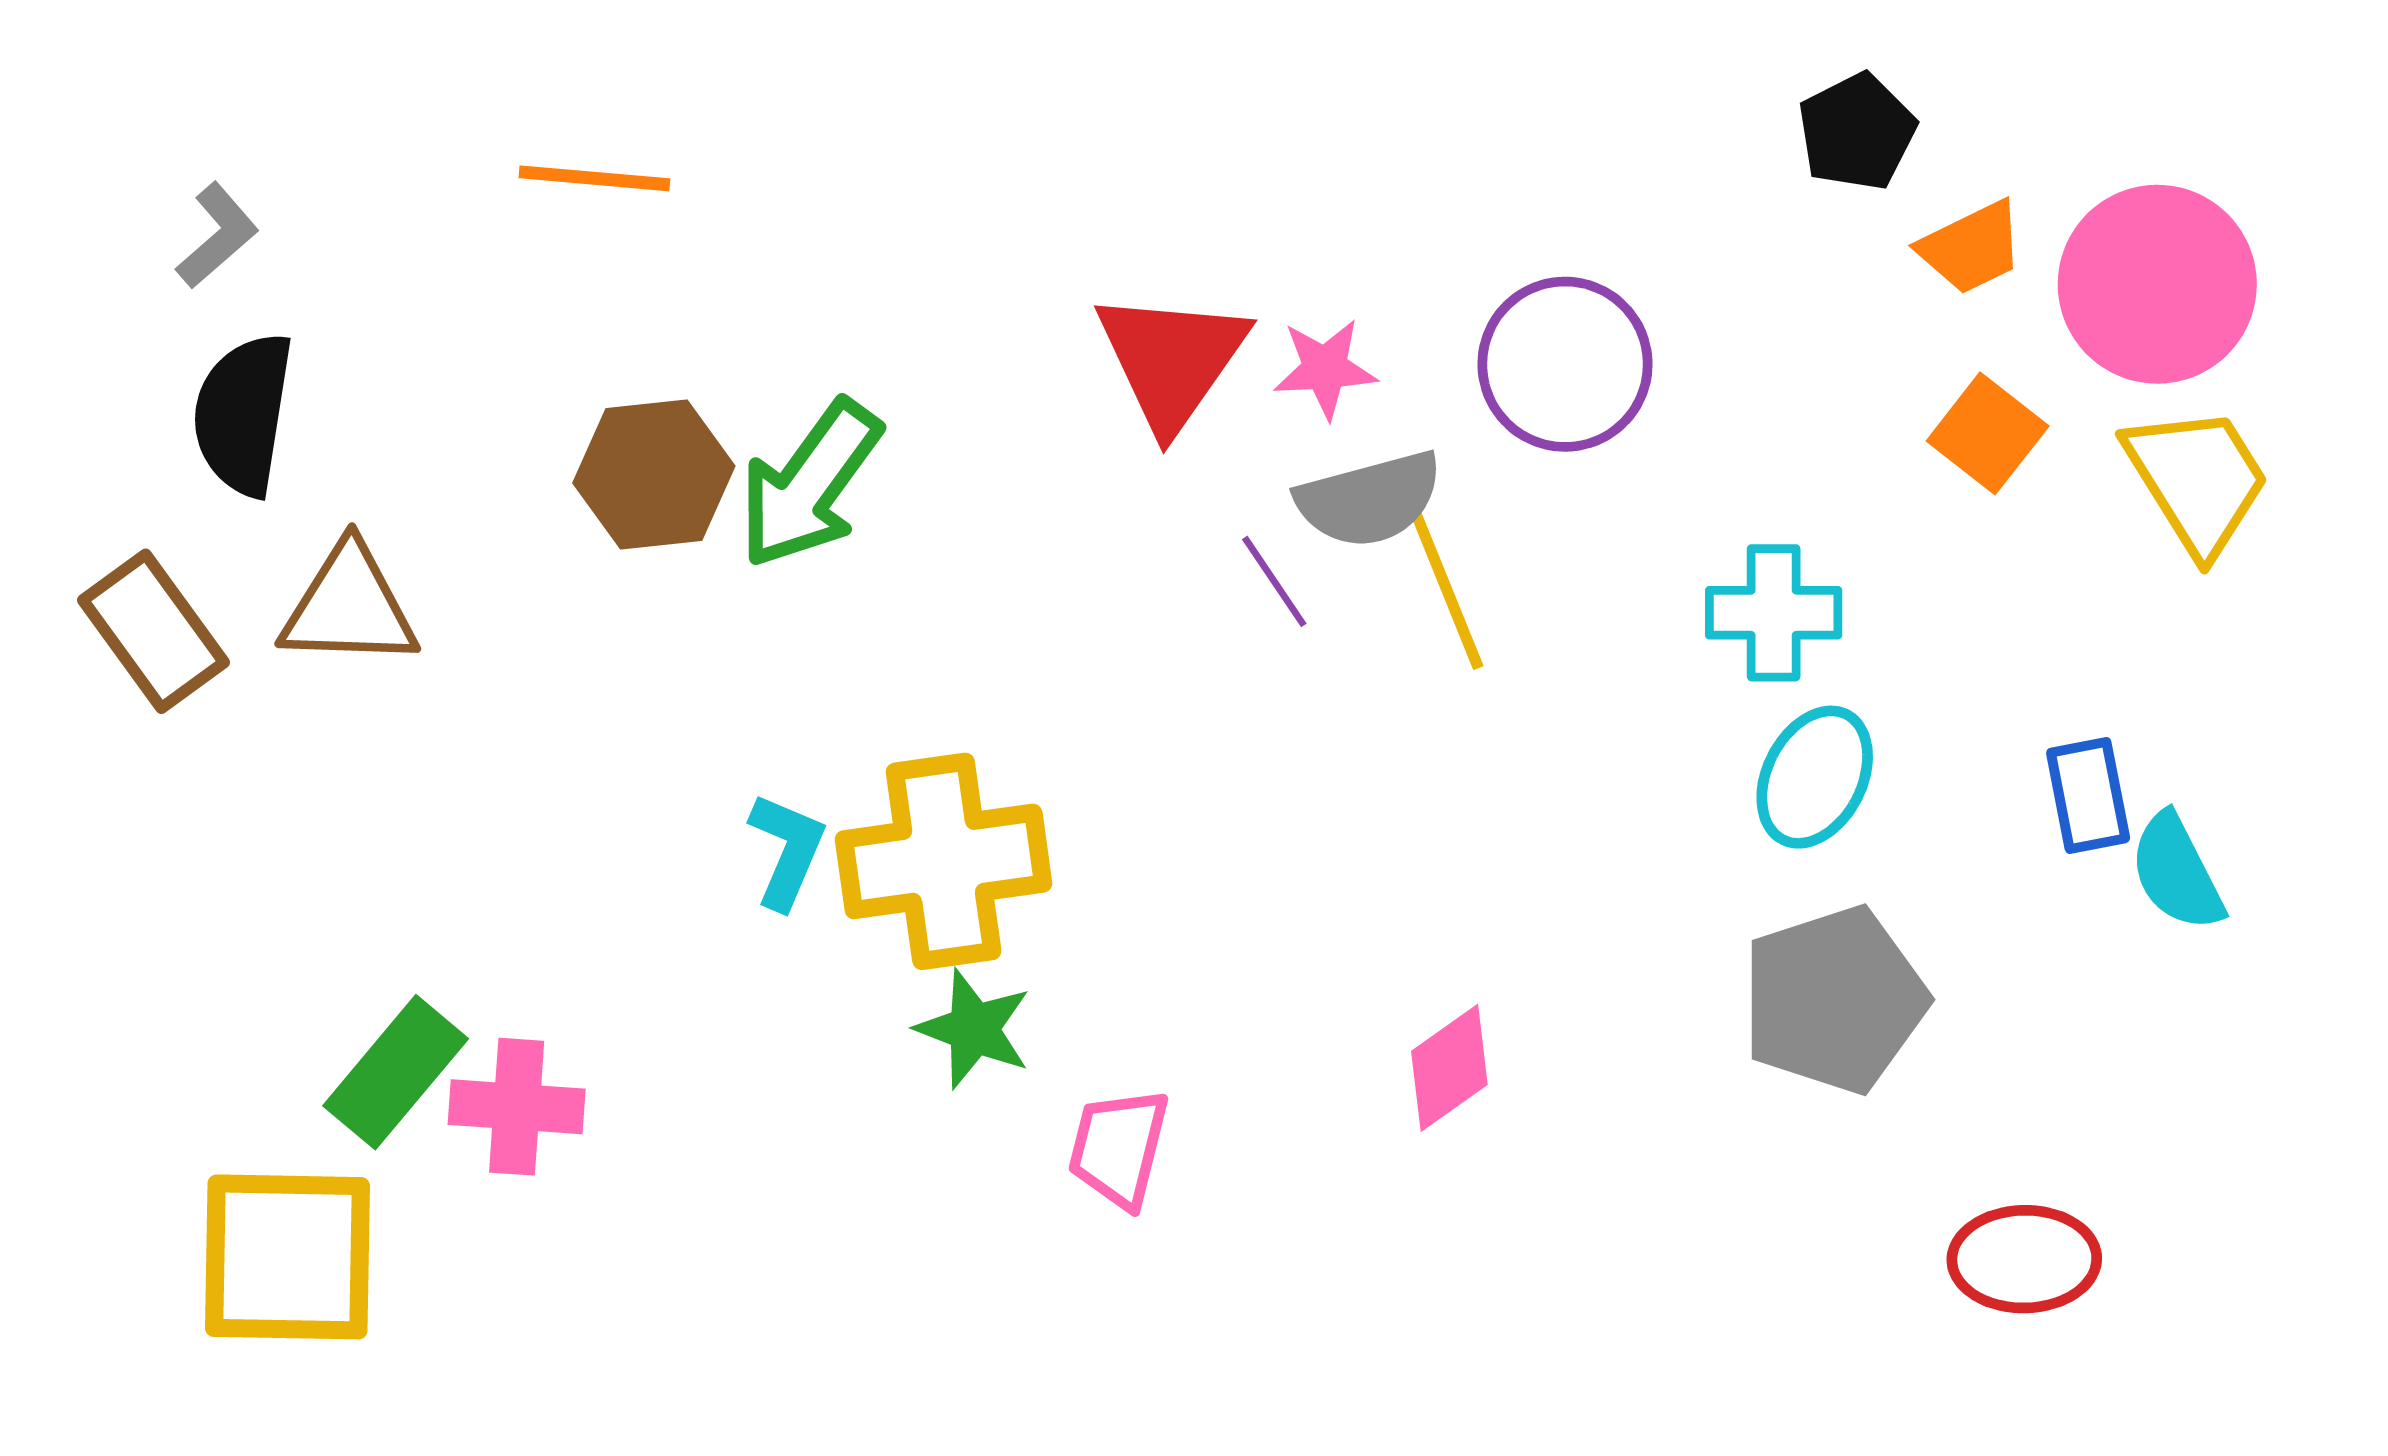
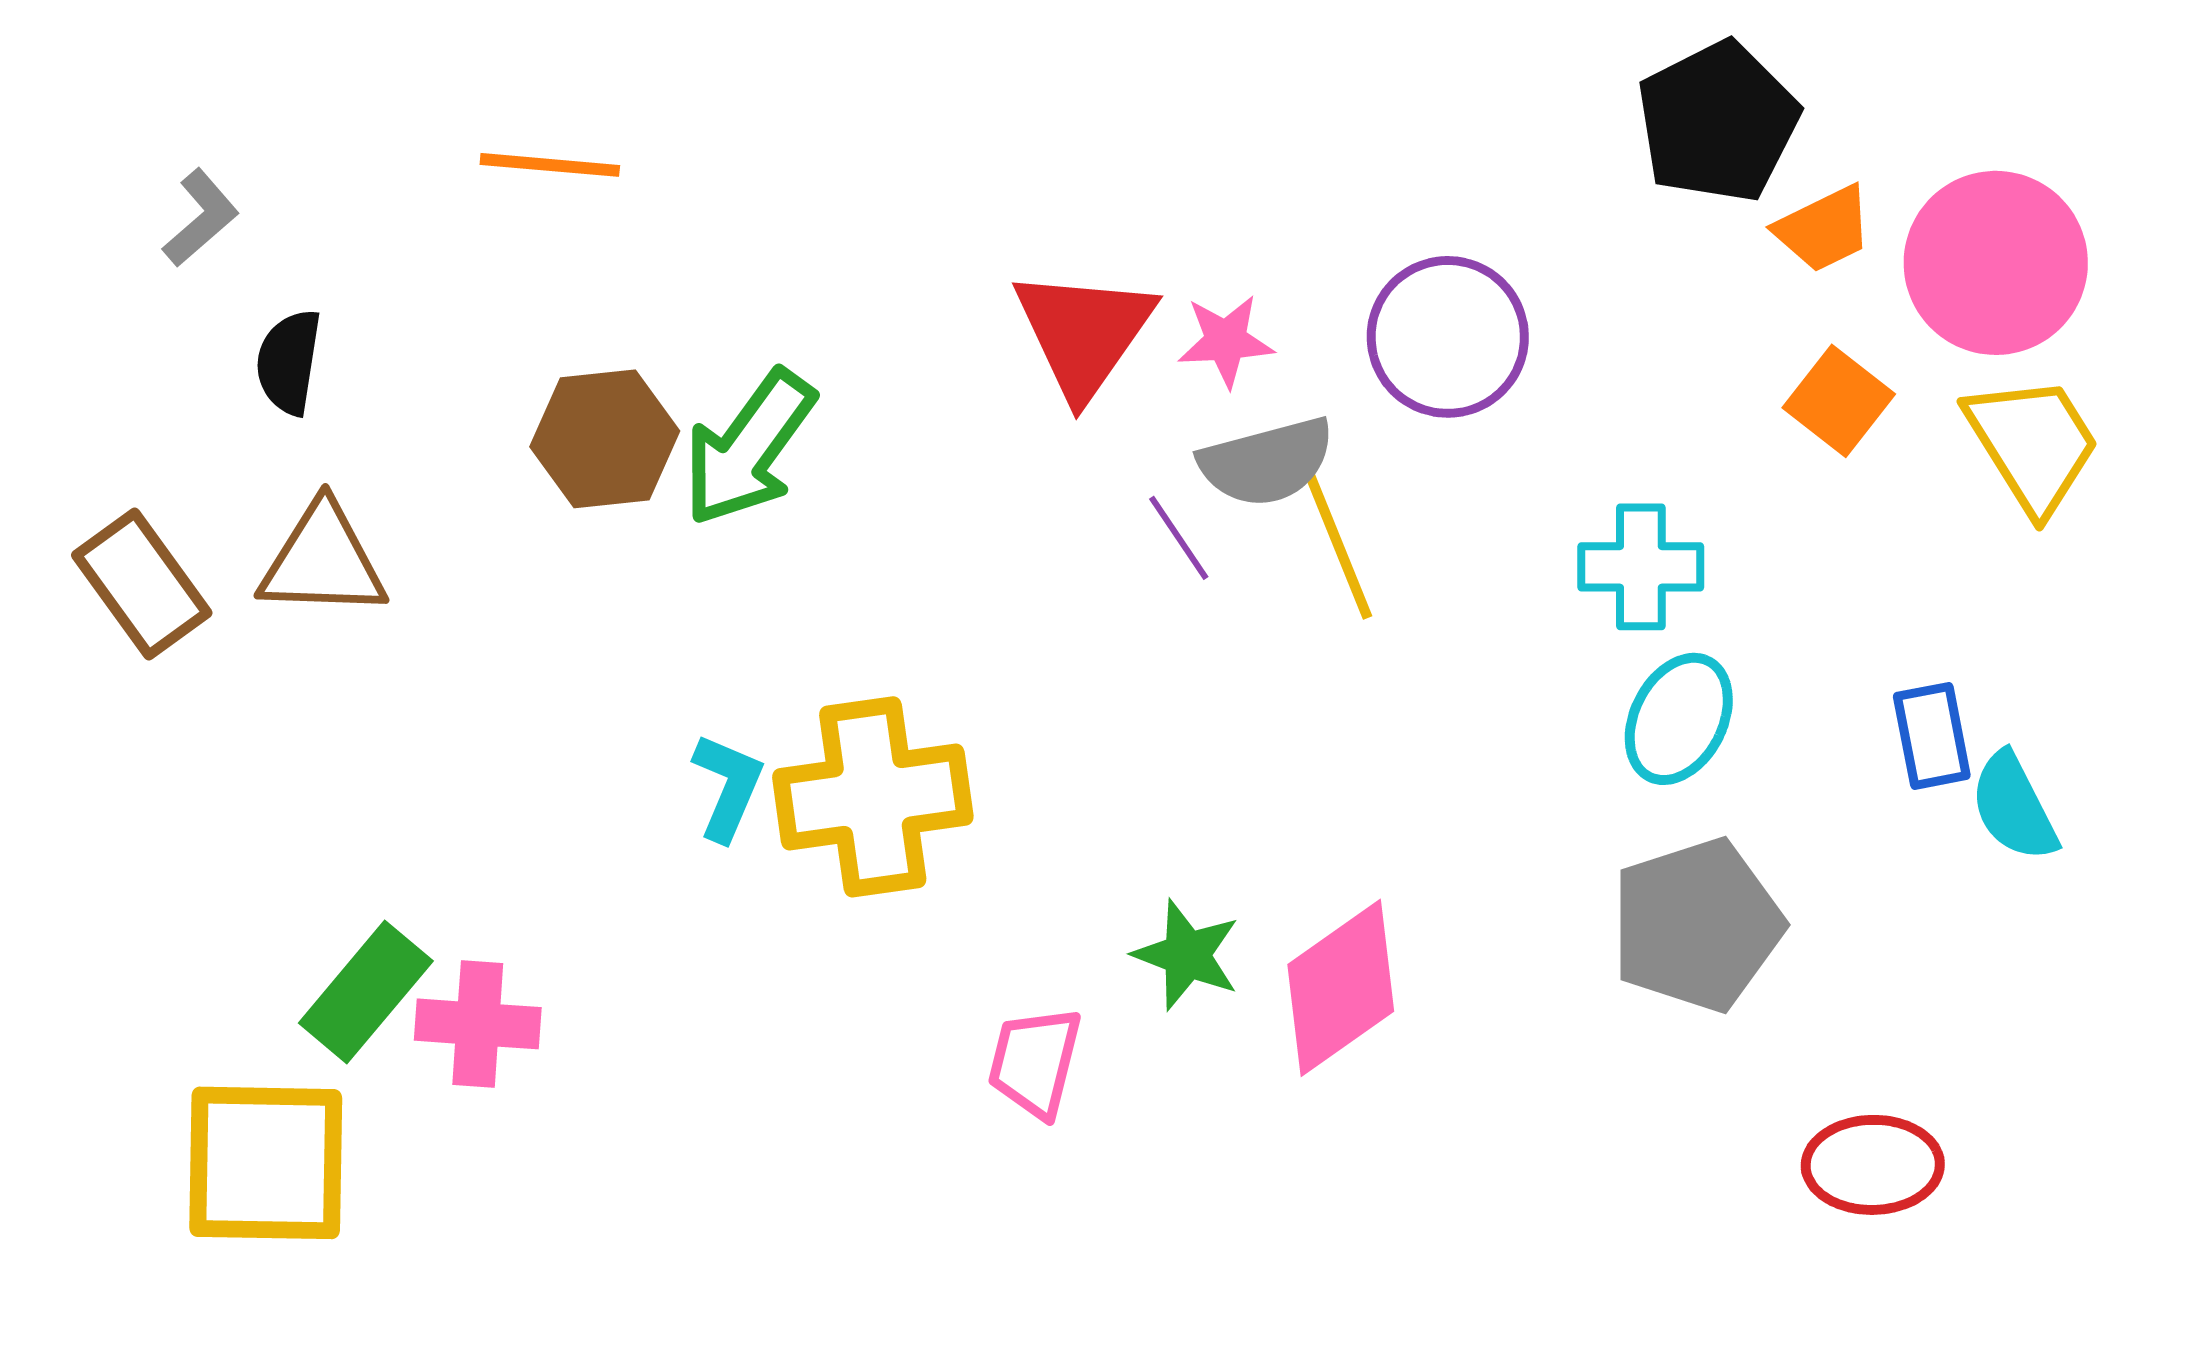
black pentagon: (1857, 132) -> (1718, 122), size x1.5
black semicircle: (243, 414) -> (289, 362), moved, size x0.7
green star: (974, 1029) -> (1187, 955), moved
pink diamond: (1449, 1068) -> (1341, 988), size x1.5

